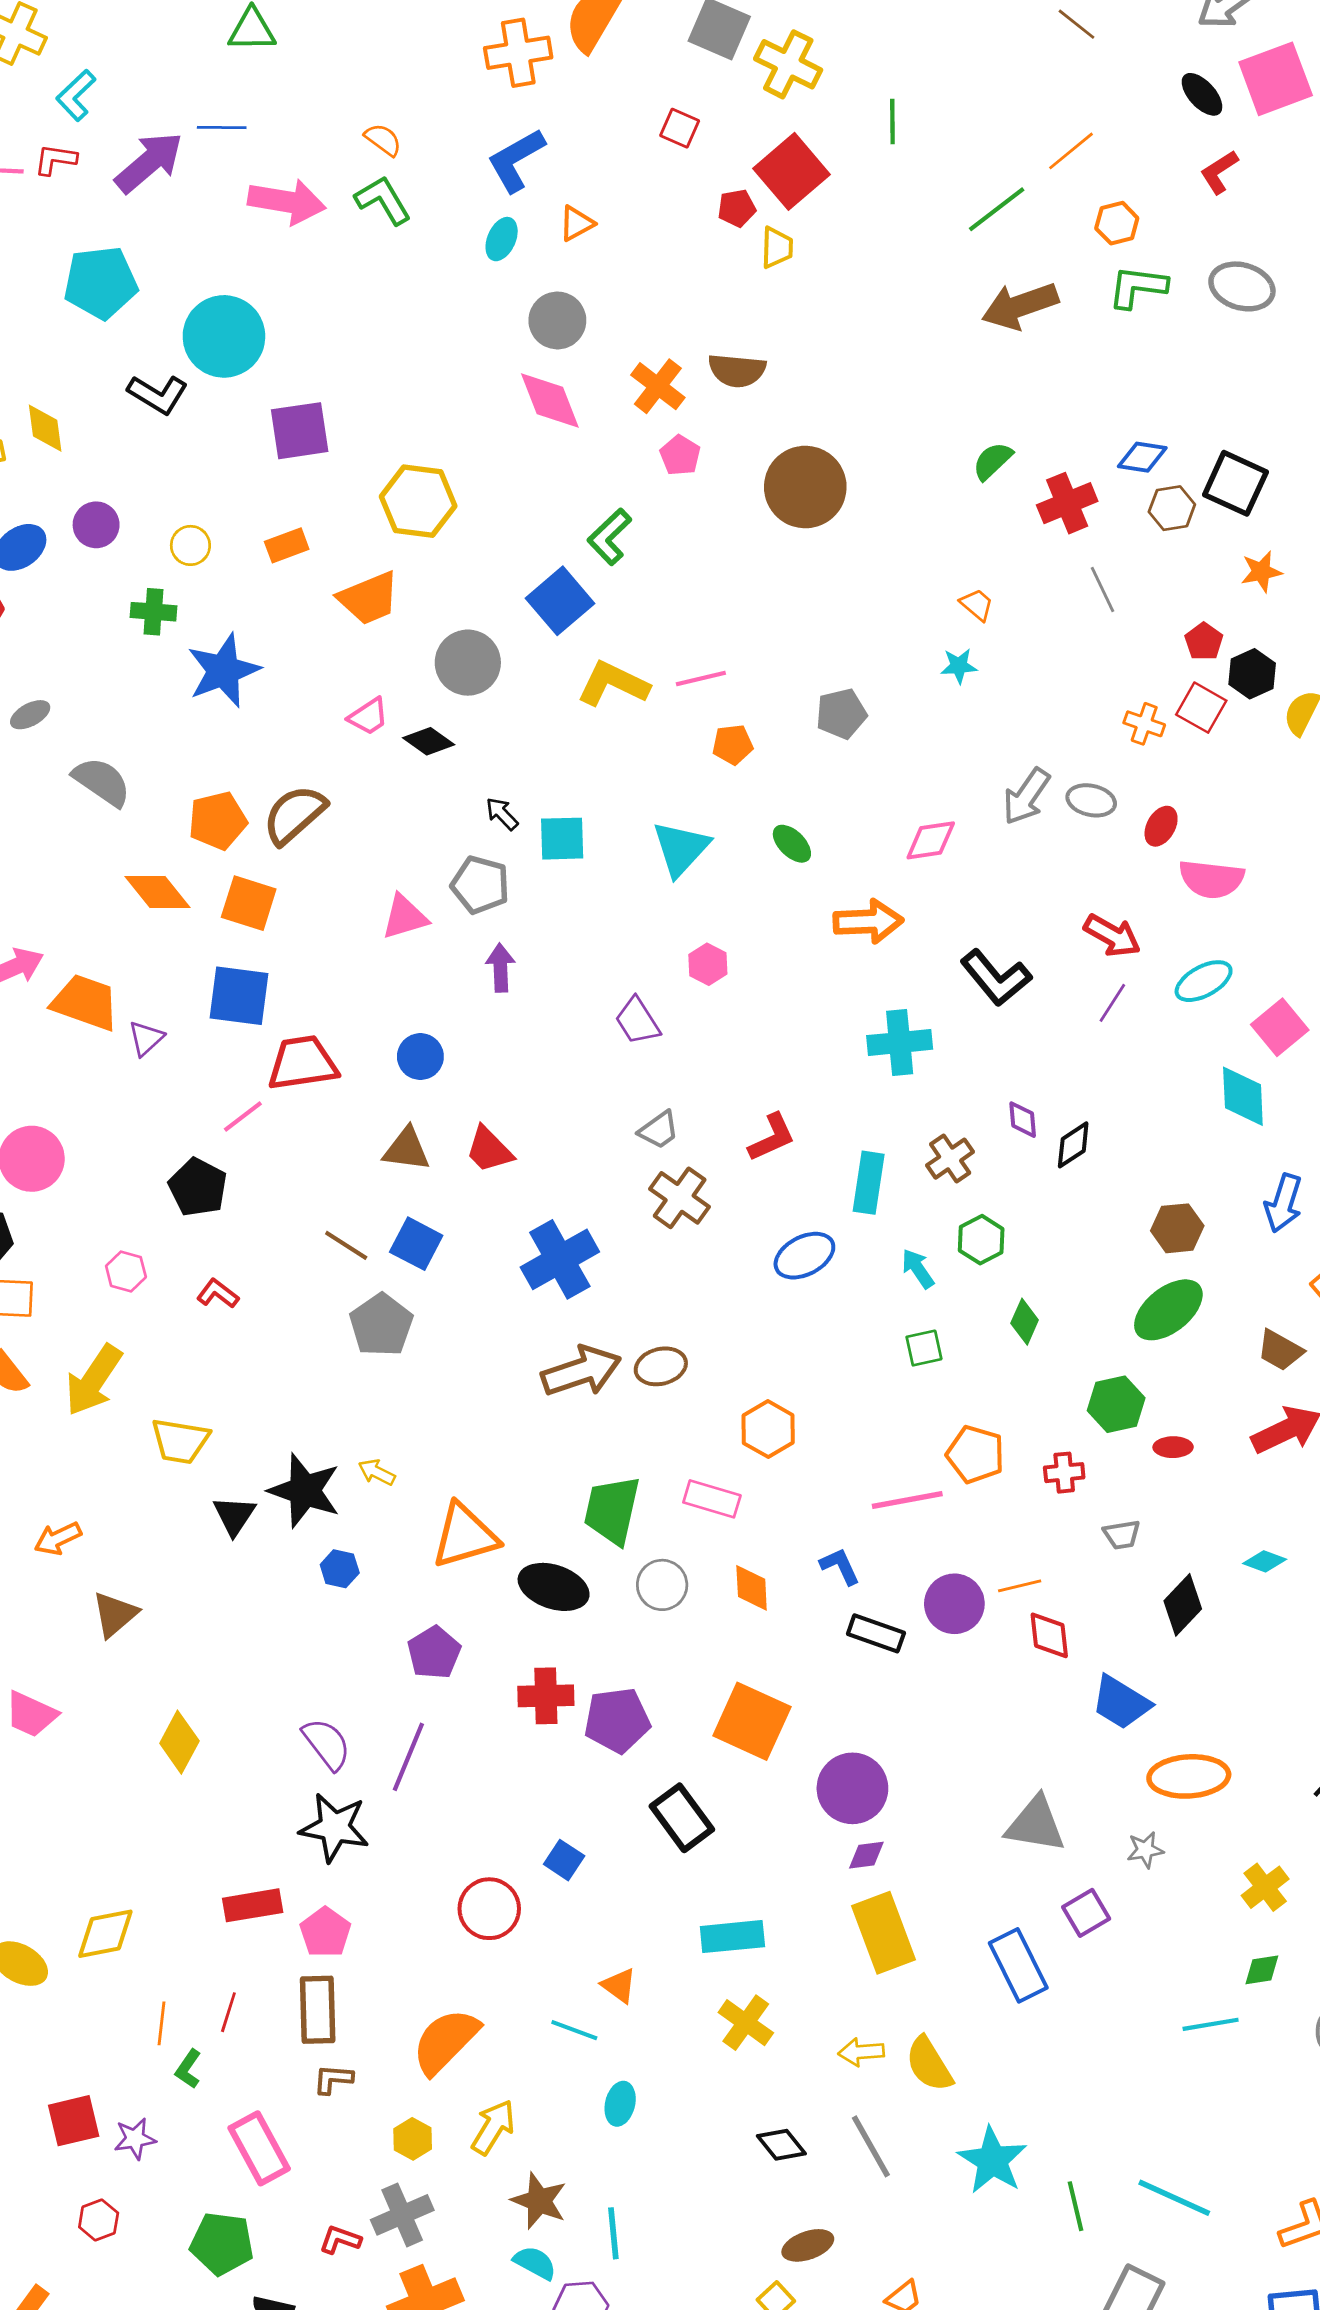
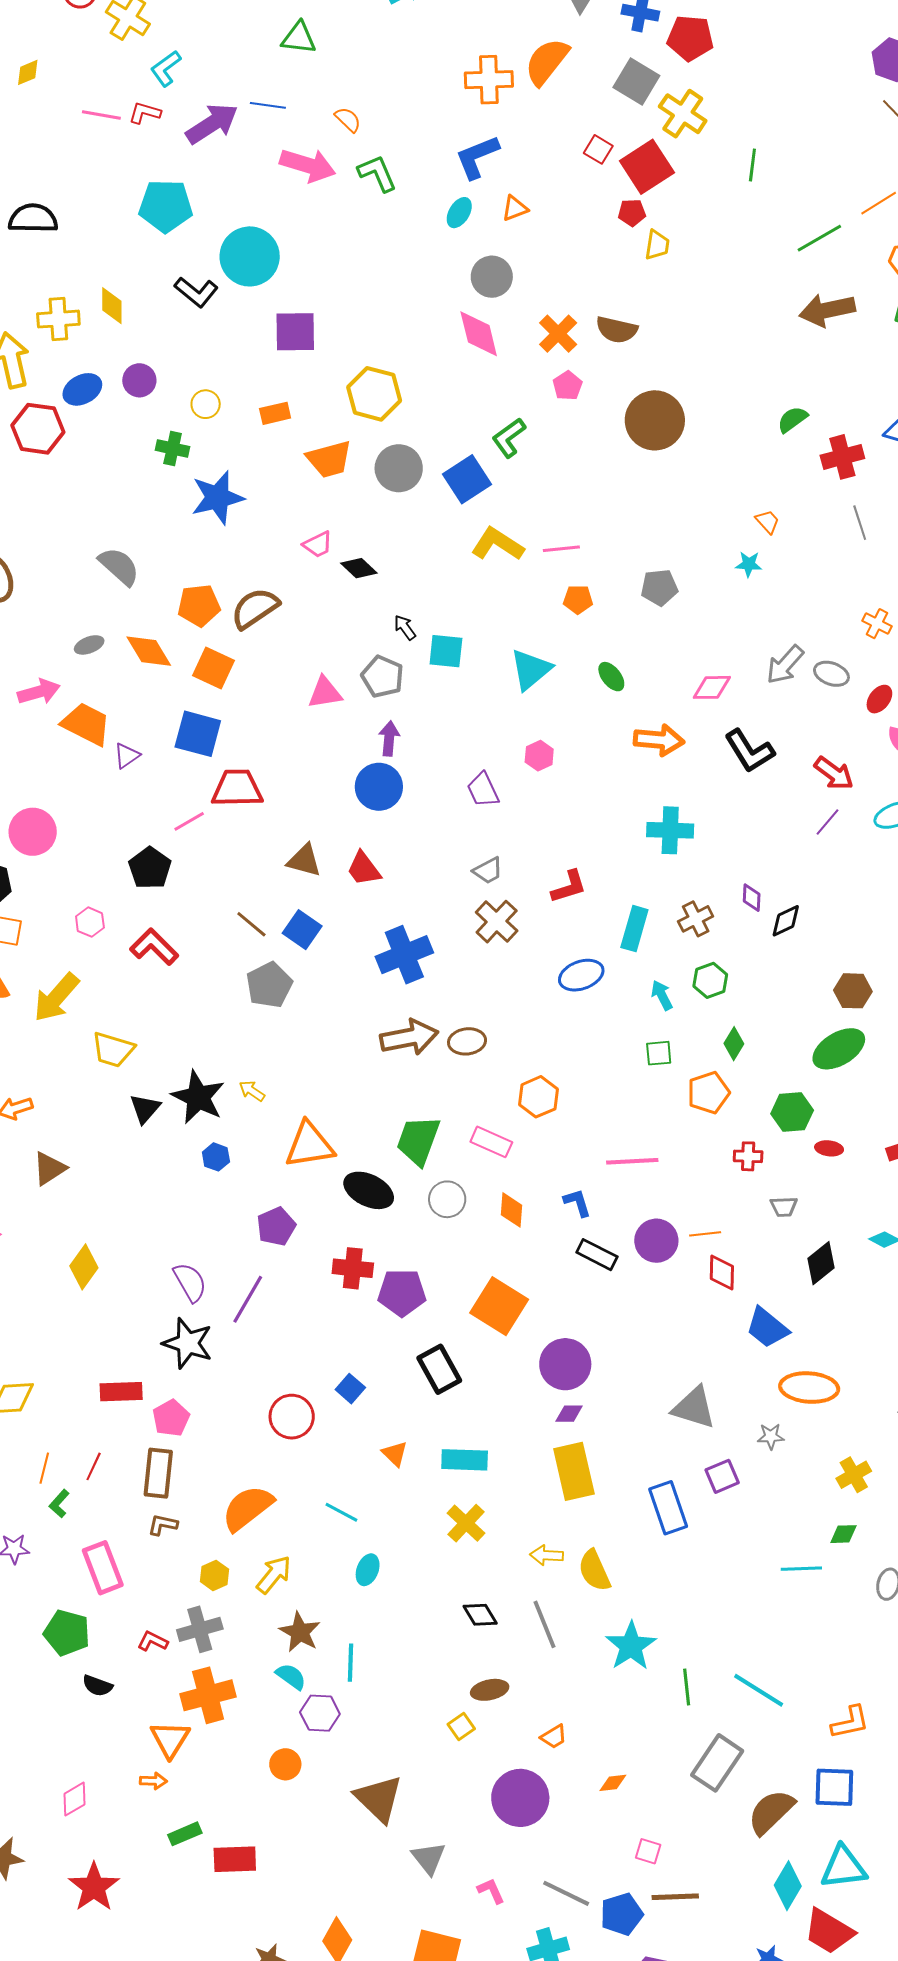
orange semicircle: (383, 140) -> (348, 120), moved
red square: (791, 171) -> (647, 167), moved
gray circle: (468, 663) -> (399, 468), moved
gray ellipse: (30, 715) -> (89, 645), moved
black L-shape: (996, 978) -> (749, 751), moved
blue circle: (420, 1057) -> (379, 787), moved, size x1.4
red L-shape: (218, 1294) -> (154, 947), size x1.6
orange pentagon: (975, 1454) -> (708, 1093), moved, turned 30
orange triangle: (619, 1986) -> (395, 1454), moved

